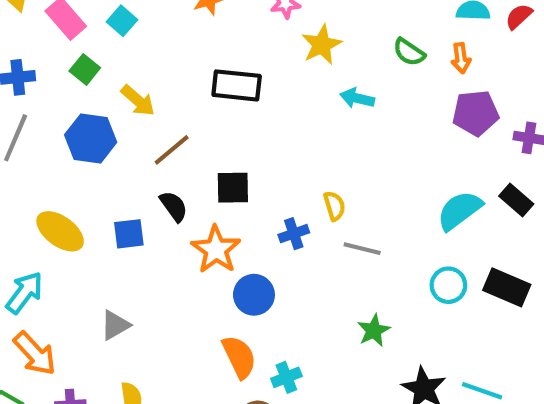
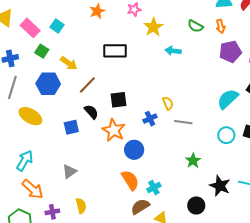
yellow ellipse: (60, 231) -> (30, 116), moved

